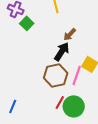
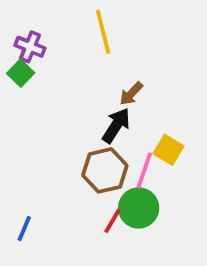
green square: (27, 23) -> (21, 73), moved
green circle: (74, 106) -> (139, 208), moved

